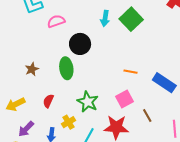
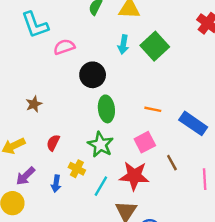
green ellipse: (66, 68) -> (106, 109), moved
yellow cross: (68, 122) -> (77, 169), turned -32

